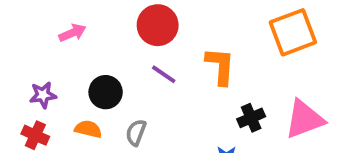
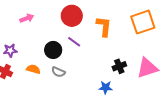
orange L-shape: (220, 66) -> (104, 26), moved
black circle: (106, 92) -> (53, 50), moved
gray semicircle: (136, 133) -> (58, 72), turned -88

